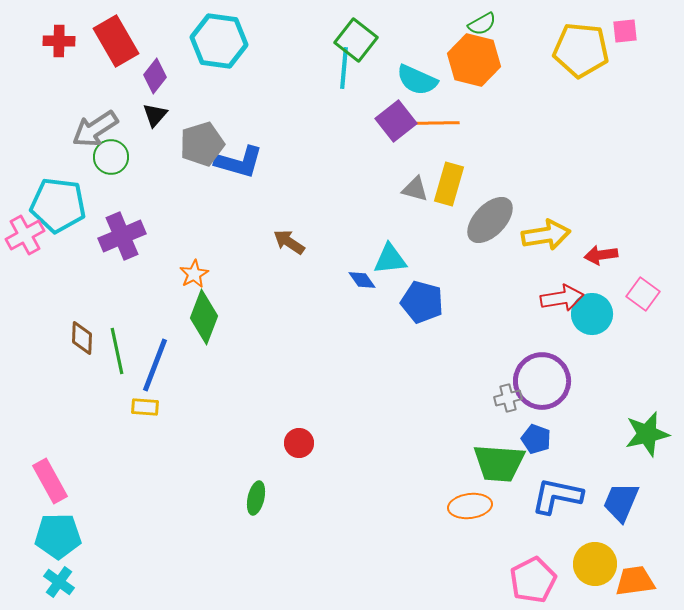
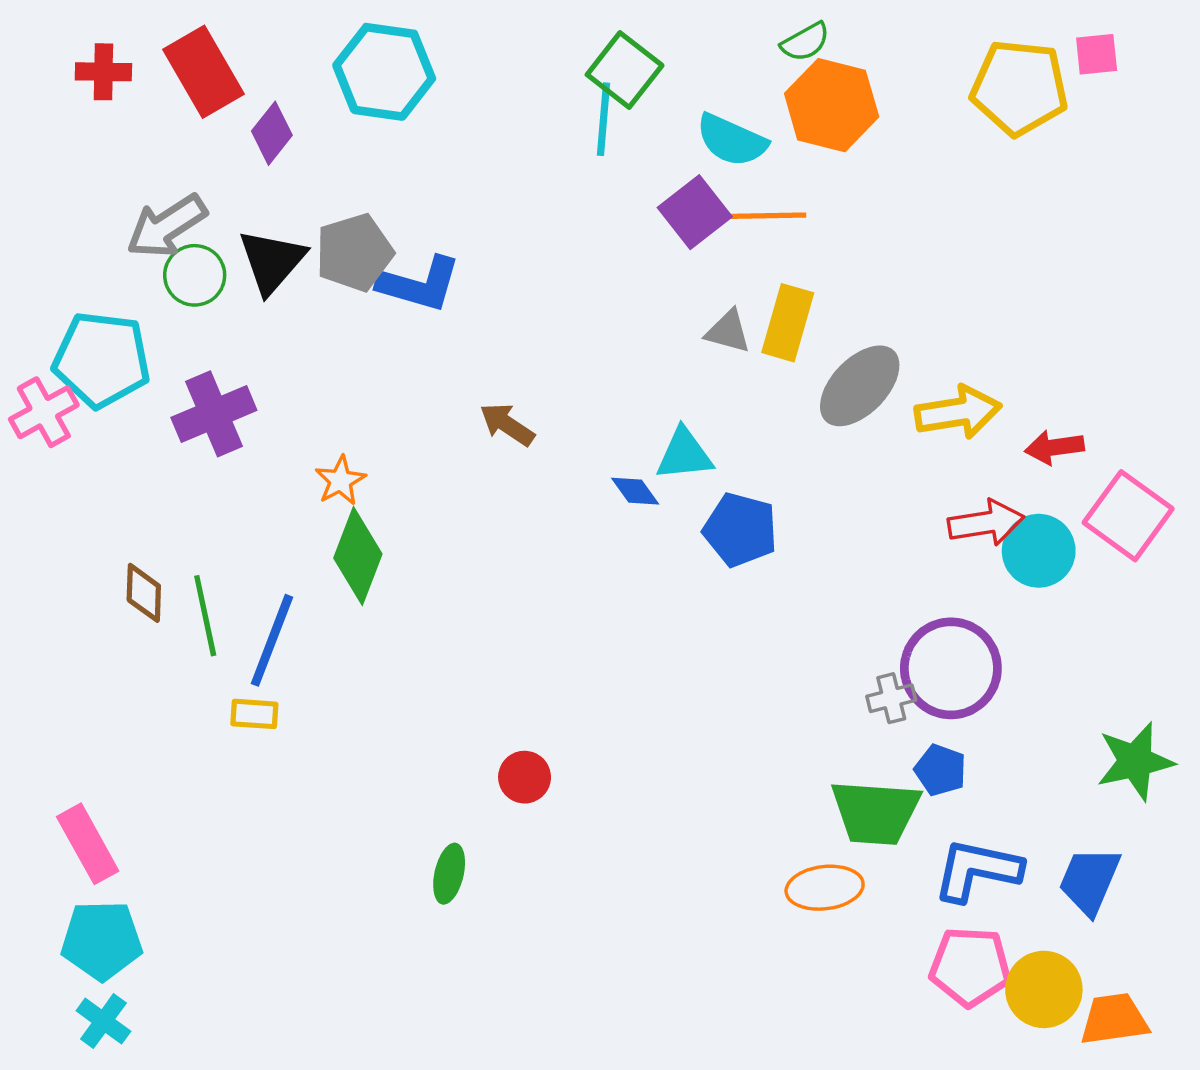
green semicircle: (482, 24) -> (805, 42), moved
black triangle: (155, 115) -> (272, 261), moved, size x1.6
pink square: (643, 294) -> (1128, 516), size x1.5
pink pentagon: (533, 580) -> (970, 967), moved, turned 30

